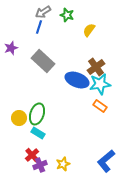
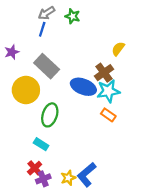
yellow semicircle: (89, 30) -> (118, 49), moved
green ellipse: (37, 114) -> (50, 115), moved
yellow circle: (19, 118) -> (26, 90), moved, size x1.6
blue L-shape: (106, 161) -> (87, 175), moved

